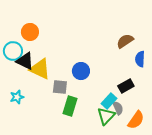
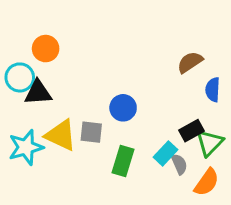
black triangle: (25, 61) -> (38, 93), turned -30
yellow triangle: (40, 69) -> (61, 135), moved
cyan star: (17, 97) -> (26, 147), size x1.6
green rectangle: (70, 106) -> (123, 161), moved
green triangle: (106, 116) -> (210, 143), moved

